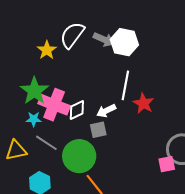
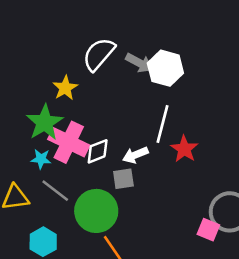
yellow star: (47, 50) -> (65, 88), moved
pink square: (167, 164) -> (208, 230), turned 30

